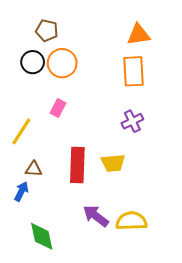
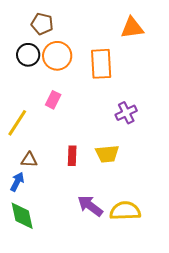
orange rectangle: (133, 71) -> (101, 64), moved
red rectangle: (77, 165) -> (72, 156), size x0.6
green diamond: (42, 236) -> (22, 216), moved

